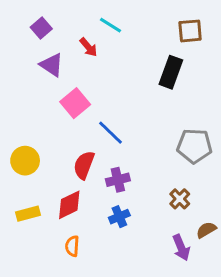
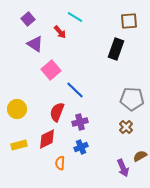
brown cross: (180, 199) -> (126, 127), moved
orange semicircle: (72, 246) -> (60, 163), moved

